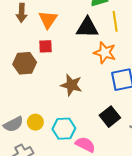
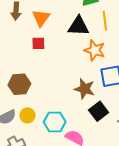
brown hexagon: (25, 63) -> (19, 84), moved
brown star: (71, 85) -> (85, 89), moved

